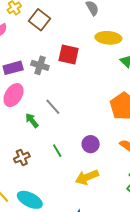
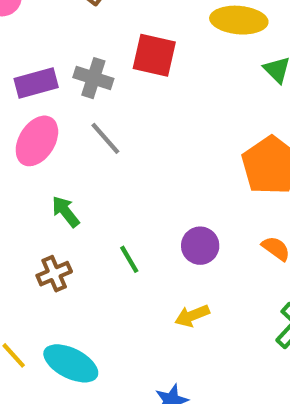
gray line: (53, 107) -> (105, 138), moved
green arrow: (32, 120) -> (66, 212), moved
yellow arrow: (87, 177) -> (192, 316), size x0.7

